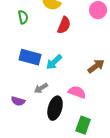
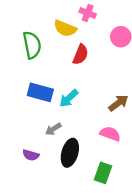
green semicircle: (23, 17) -> (32, 45), size x1.6
pink semicircle: (77, 92) -> (110, 134), moved
purple semicircle: (18, 101) -> (31, 155), moved

